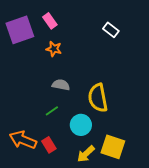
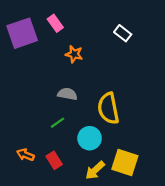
orange star: (54, 49) -> (74, 54), moved
orange arrow: (23, 140) -> (25, 155), size x0.6

